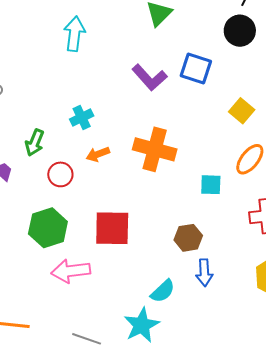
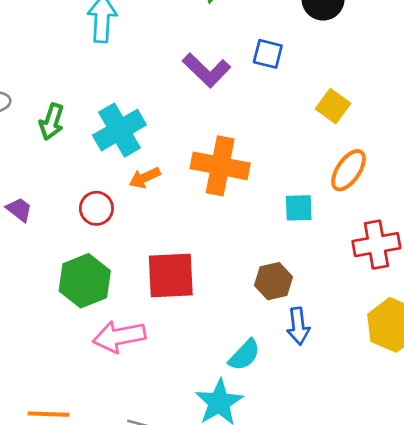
blue square: (196, 69) -> (268, 54), size x0.7
cyan cross: (82, 117) -> (119, 130), size x1.6
green arrow: (35, 143) -> (52, 122), moved

